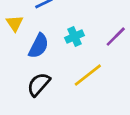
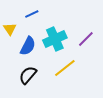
cyan cross: (74, 37) -> (55, 39), size x1.6

